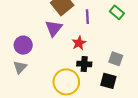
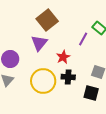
purple line: (87, 17) -> (83, 39), moved, turned 32
yellow circle: (66, 82) -> (43, 81), moved

